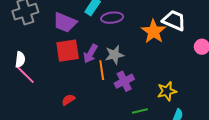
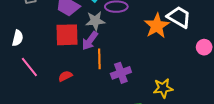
gray star: (114, 55) -> (95, 21), moved
pink line: (25, 75) -> (29, 67), moved
red semicircle: (68, 100) -> (65, 76), moved

